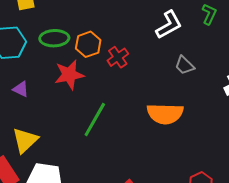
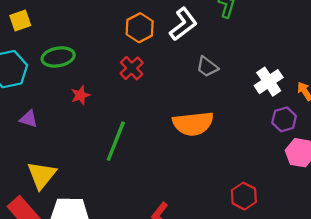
orange hexagon: (88, 44) -> (140, 28), moved
red star: (69, 75) -> (80, 95), size x0.6

